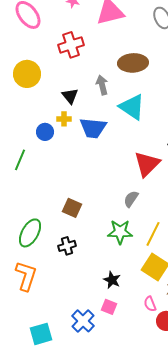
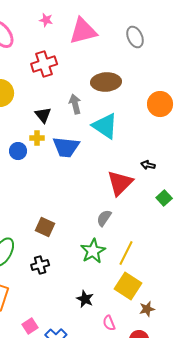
green star: (120, 232) -> (93, 251), turned -30
pink semicircle: (150, 304) -> (109, 323), moved
pink square: (109, 307) -> (30, 326), moved, turned 35

